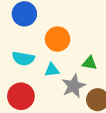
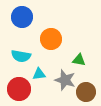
cyan triangle: (52, 70) -> (39, 74), moved
gray star: (74, 86) -> (65, 80), turned -30

